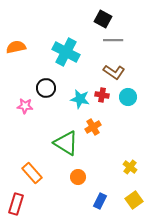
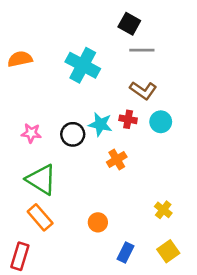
black circle: (46, 88) -> (73, 134), moved
green triangle: (66, 143) -> (41, 180), moved

